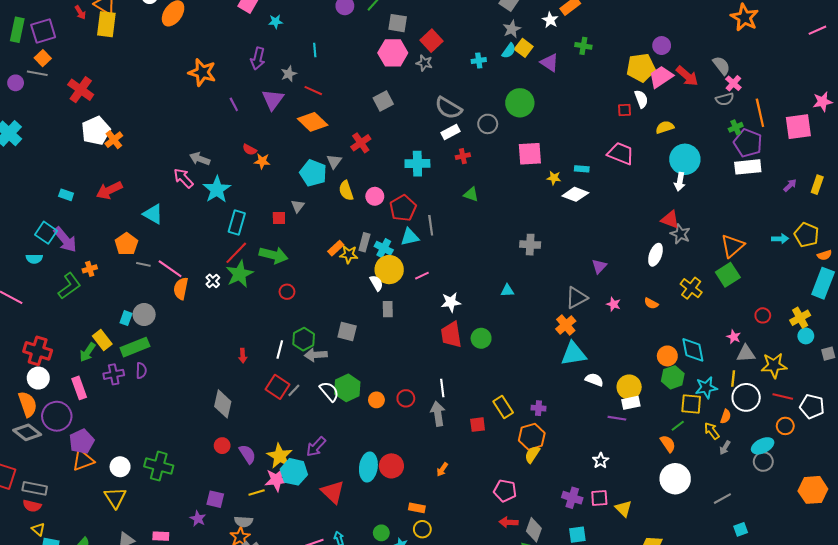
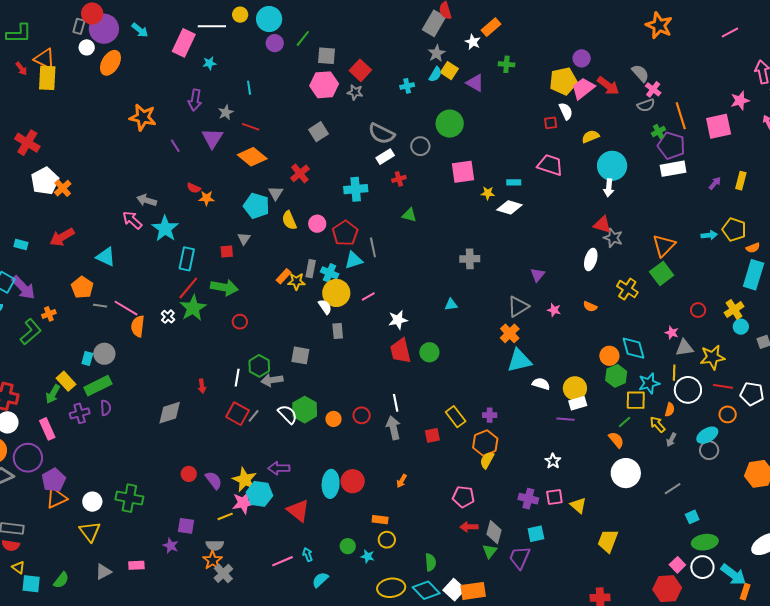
gray diamond: (223, 404) -> (170, 413), moved, turned 64
purple arrow: (316, 447) -> (279, 468), turned 50

